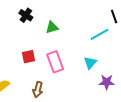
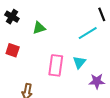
red square: (28, 57) -> (13, 50), moved, turned 32
pink rectangle: (55, 62) -> (56, 65), moved, turned 30

